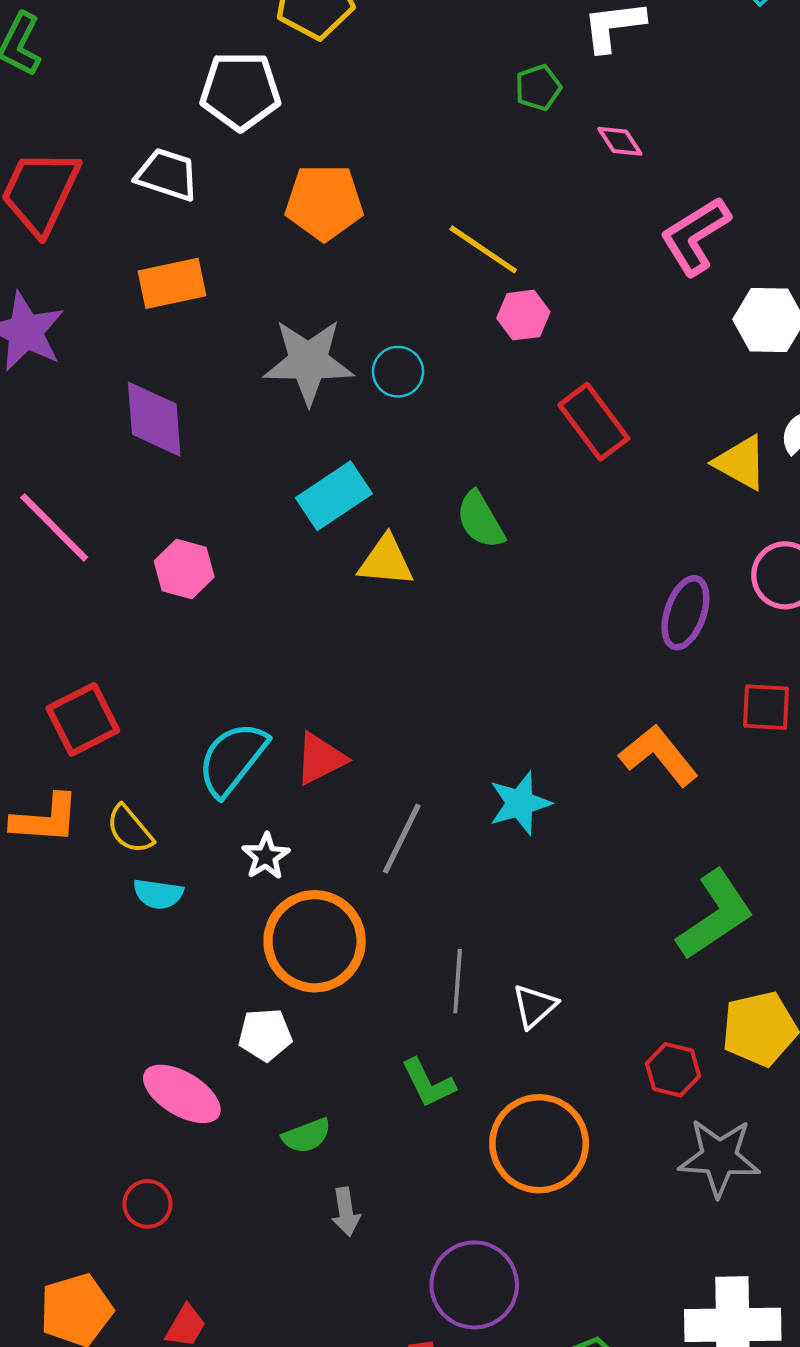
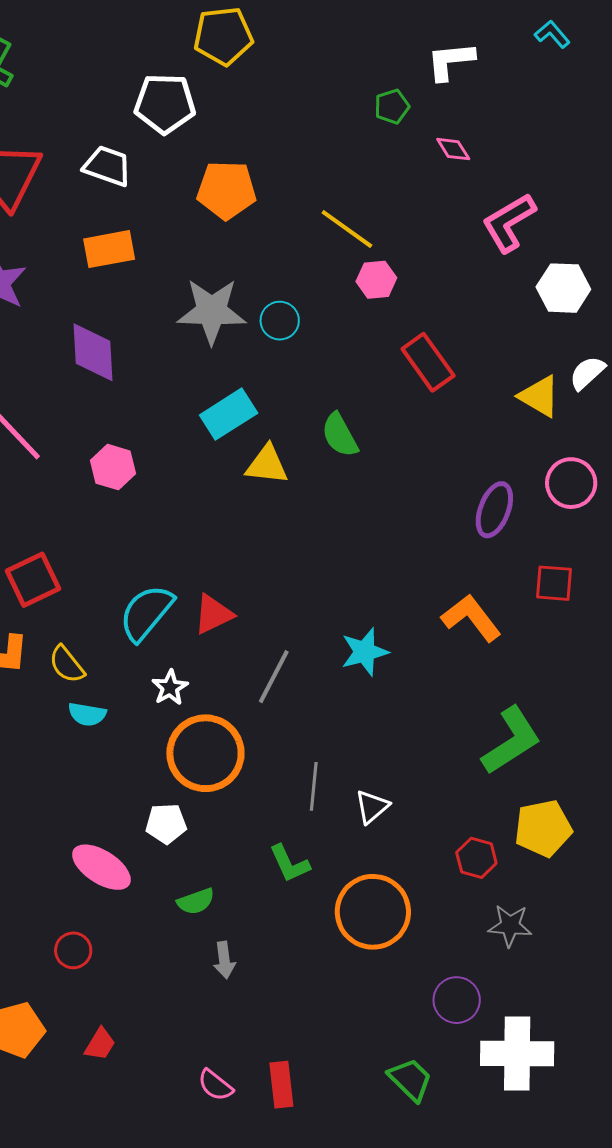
gray star: (719, 1157) -> (510, 926), size x0.7
purple circle: (474, 1285) -> (457, 1000), moved, size x0.7

